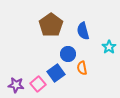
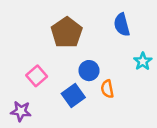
blue semicircle: (83, 31) -> (122, 25), moved
pink square: (38, 84) -> (37, 76), moved

